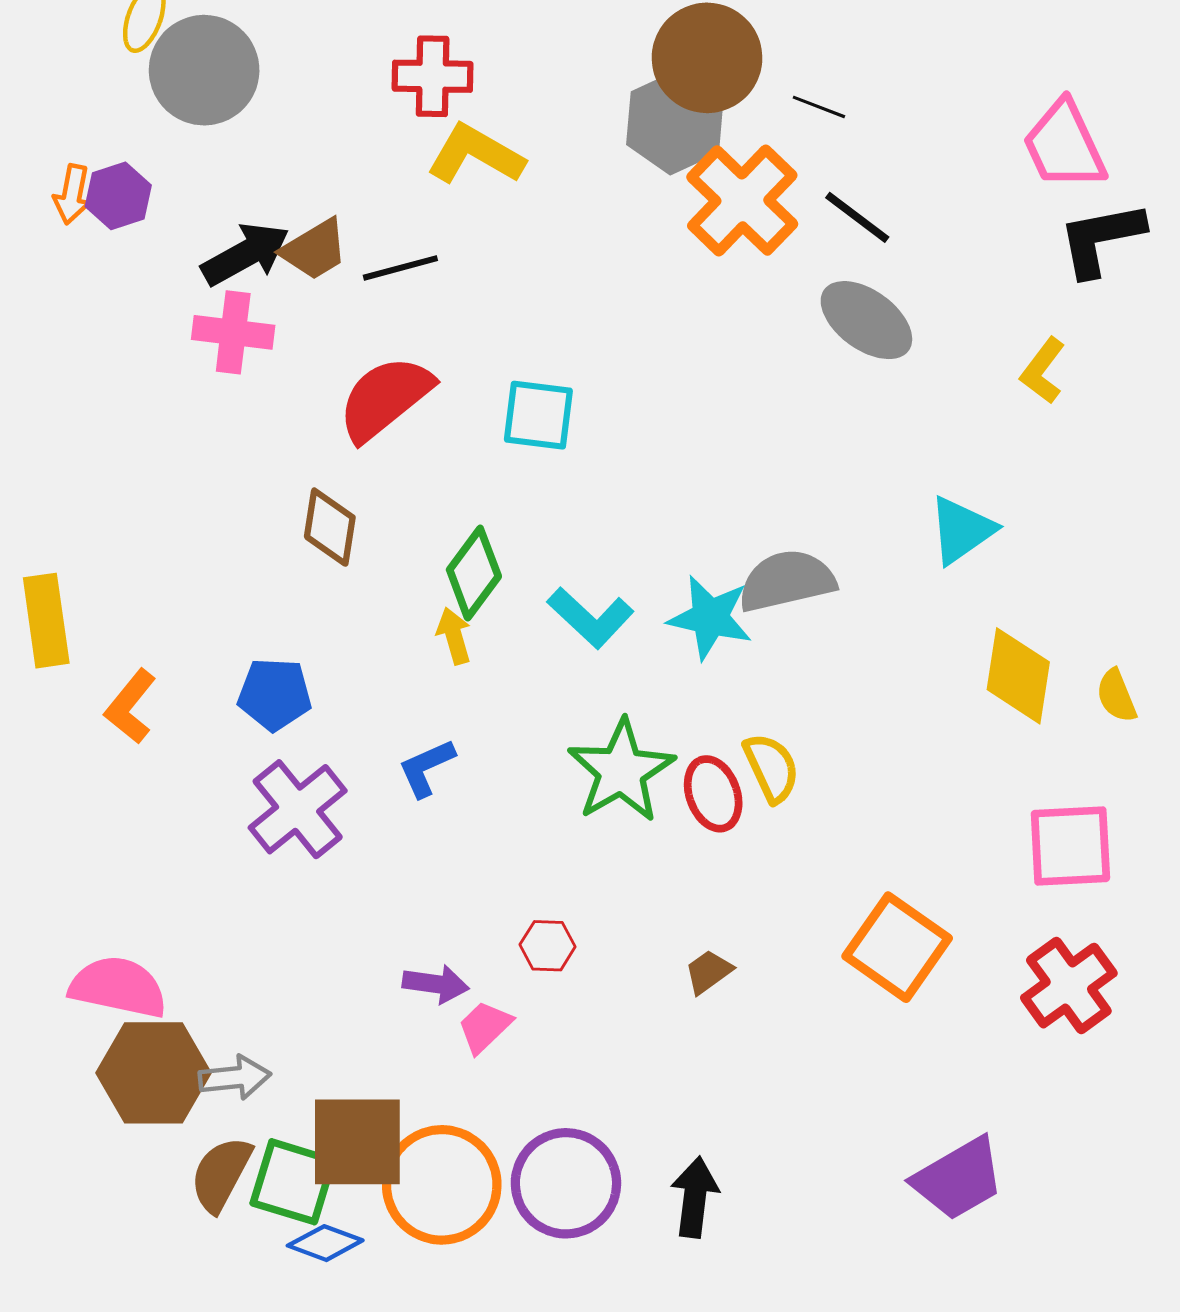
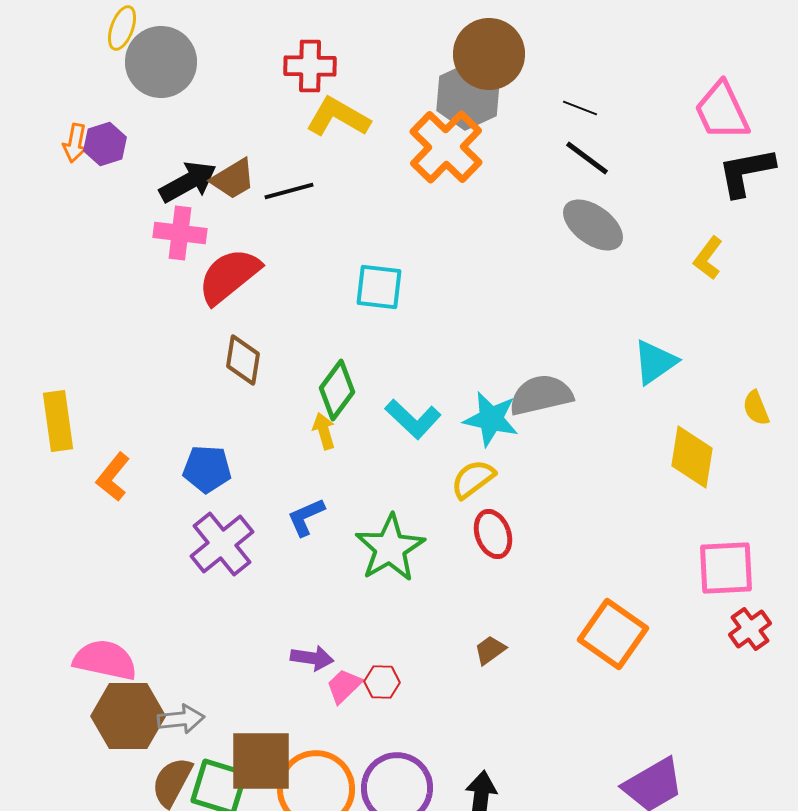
black line: (819, 107) -> (580, 108), moved
orange cross: (742, 200) -> (446, 147), moved
red semicircle: (385, 398) -> (229, 276), moved
yellow semicircle: (1116, 696) -> (756, 408), moved
yellow semicircle: (771, 768) -> (473, 479), moved, turned -102
green star: (621, 771) -> (390, 548), moved
red hexagon: (548, 946) -> (382, 682), moved
red cross: (1069, 986) -> (750, 629), moved, size x0.7

